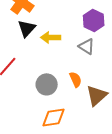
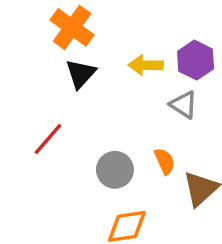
yellow arrow: (51, 37) -> (146, 65), moved

